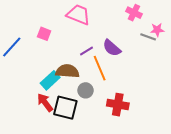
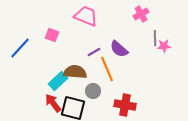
pink cross: (134, 13) -> (141, 14), turned 35
pink star: (157, 30) -> (164, 46), moved
gray line: (148, 37) -> (155, 38), turned 70

